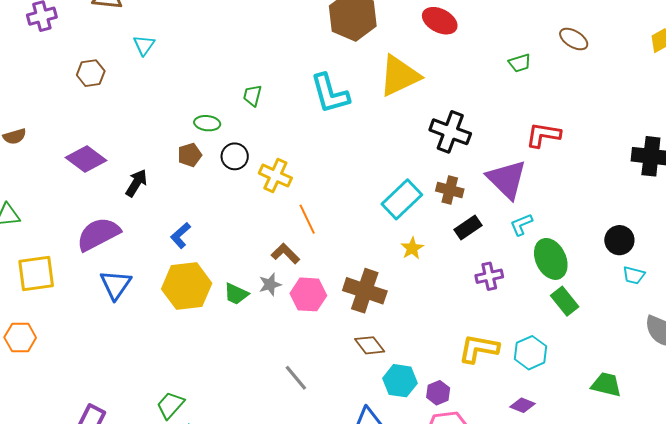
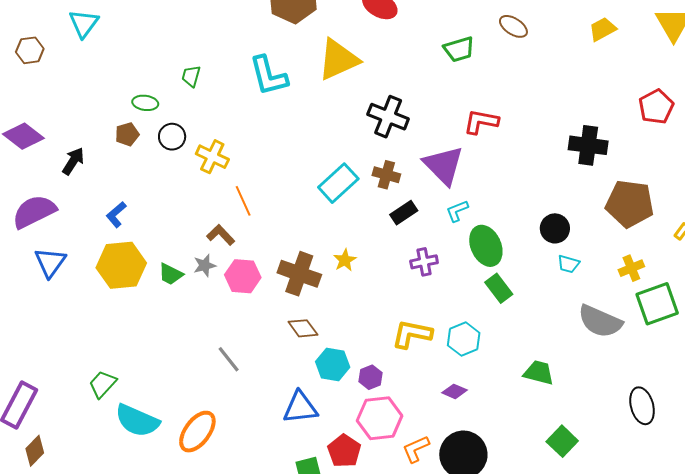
cyan triangle: (144, 45) -> (84, 23), size x1.4
green trapezoid: (520, 63) -> (459, 49), size x1.4
yellow star: (412, 248) -> (345, 260), moved

